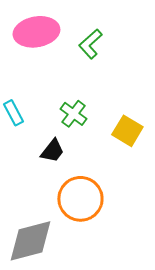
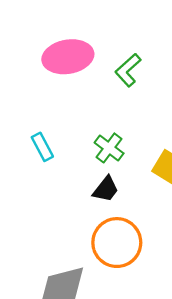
black trapezoid: (52, 151) -> (106, 189), moved

